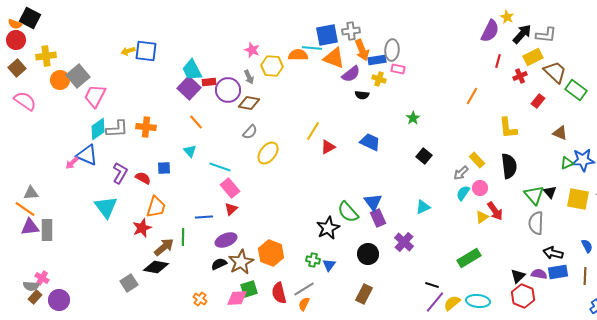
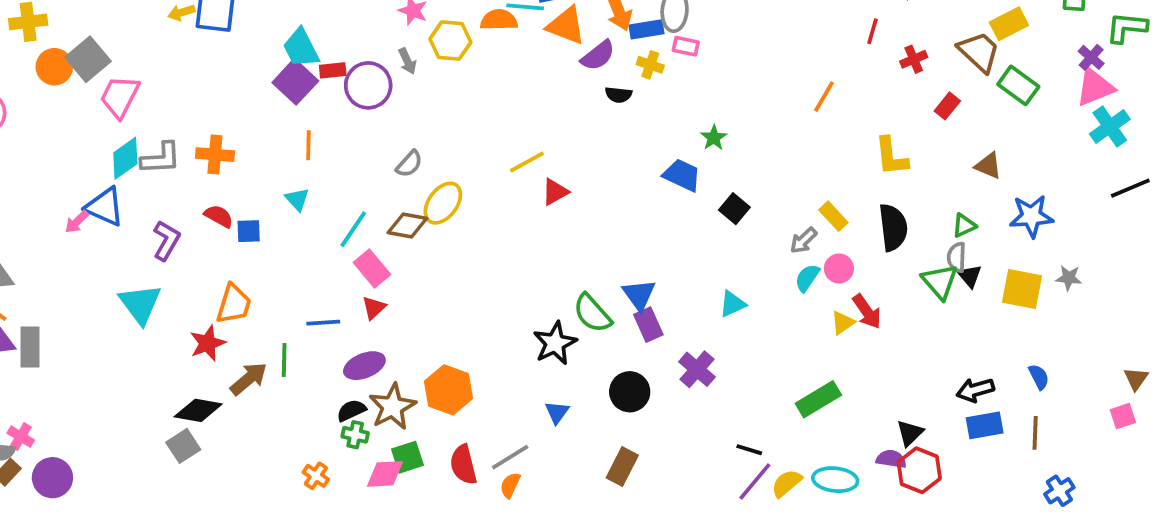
yellow rectangle: (533, 57) -> (1009, 24), moved
brown diamond: (249, 103) -> (407, 226), moved
orange line: (196, 122) -> (308, 145), turned 42
yellow line: (313, 131) -> (527, 162), turned 30
blue trapezoid: (370, 142) -> (682, 175), moved
green triangle: (567, 163) -> (964, 226), moved
cyan line: (220, 167) -> (353, 229), turned -75
red semicircle: (143, 178) -> (219, 216), moved
gray semicircle: (536, 223) -> (957, 257), moved, size x0.7
black arrow: (553, 253) -> (975, 390), turned -30
green cross: (313, 260) -> (355, 435), moved
black diamond: (156, 267) -> (198, 410), moved
purple semicircle: (539, 274) -> (891, 459), moved

